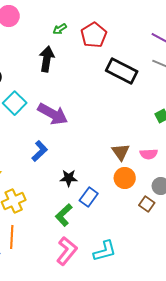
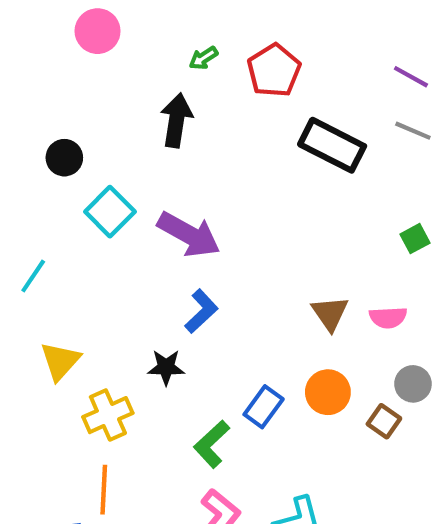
blue L-shape: (40, 151) -> (201, 311), moved
black star: (69, 178) -> (166, 367), moved
orange circle: (125, 178) -> (328, 392), moved

